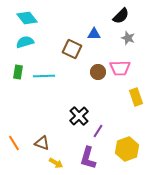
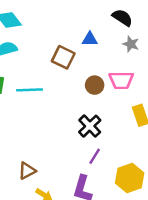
black semicircle: (121, 16) -> (122, 18), turned -102
black cross: (79, 116) -> (90, 126), moved
brown triangle: (42, 143) -> (27, 171), turned -49

